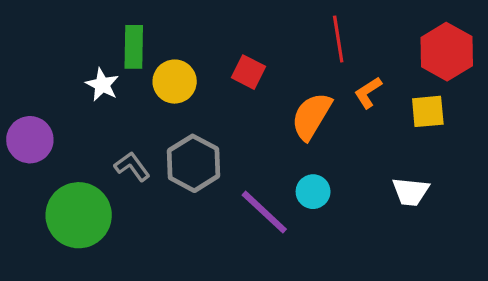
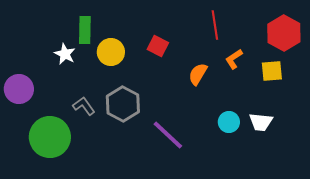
orange semicircle: (311, 116) -> (198, 74), size x0.7
cyan circle: (313, 192) -> (229, 122), moved

